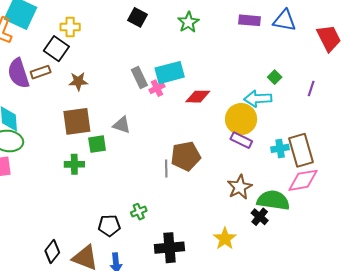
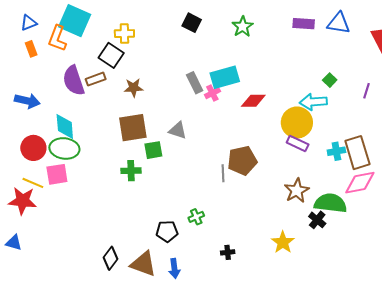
black cross: (169, 248) -> (228, 252), size x0.5

